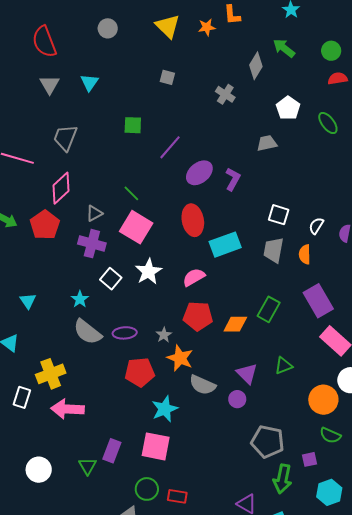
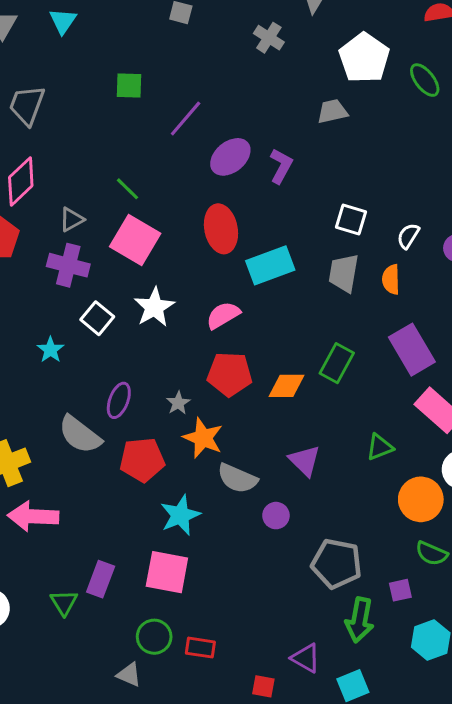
white pentagon: (288, 108) -> (364, 58), size x1.4
gray semicircle: (88, 332) -> (80, 435), moved
purple ellipse: (125, 333) -> (119, 400), turned -65
green triangle: (284, 366) -> (380, 447), moved
purple circle: (237, 399) -> (276, 516), moved

